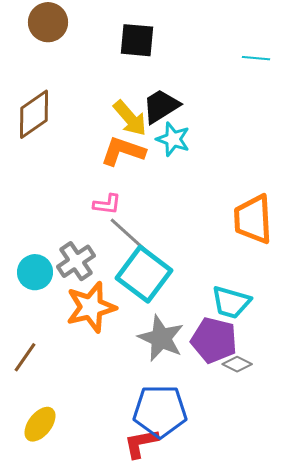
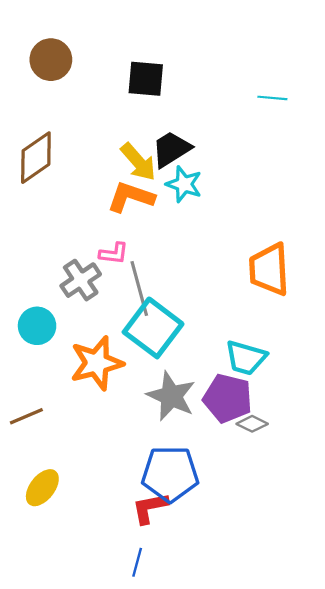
gray line: (131, 237) -> (139, 289), turned 33
gray cross: (76, 261) -> (81, 280), moved
brown line: (25, 357) -> (26, 416), turned 32

